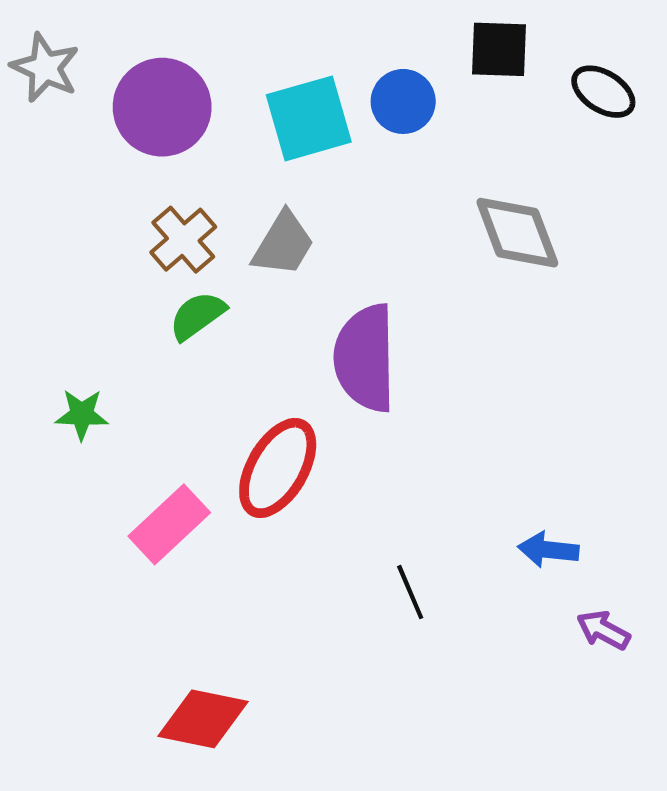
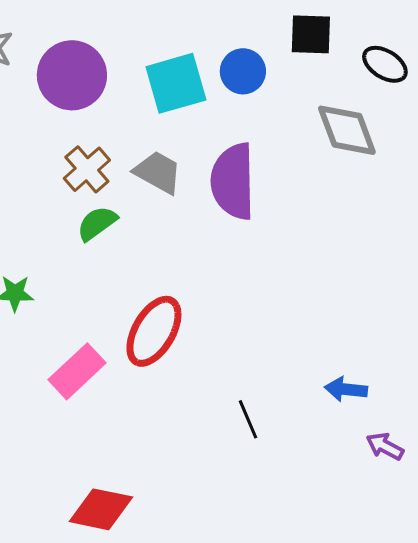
gray diamond: (517, 233) -> (347, 130), moved
gray trapezoid: (283, 244) -> (158, 172), turned -92
purple semicircle: (365, 358) -> (233, 181), moved

